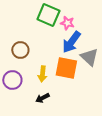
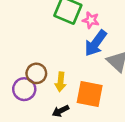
brown circle: (20, 50) -> (36, 73), moved
orange square: (66, 68) -> (90, 94), moved

